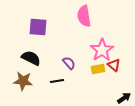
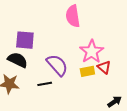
purple square: (38, 27) -> (25, 40), moved
purple semicircle: (69, 63) -> (57, 65), size x1.6

